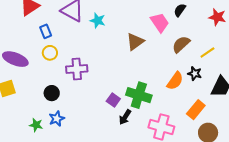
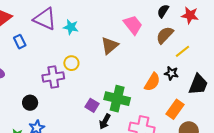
black semicircle: (180, 10) -> (163, 11), moved
brown semicircle: (181, 44) -> (165, 35), moved
yellow circle: (50, 53) -> (71, 63), moved

